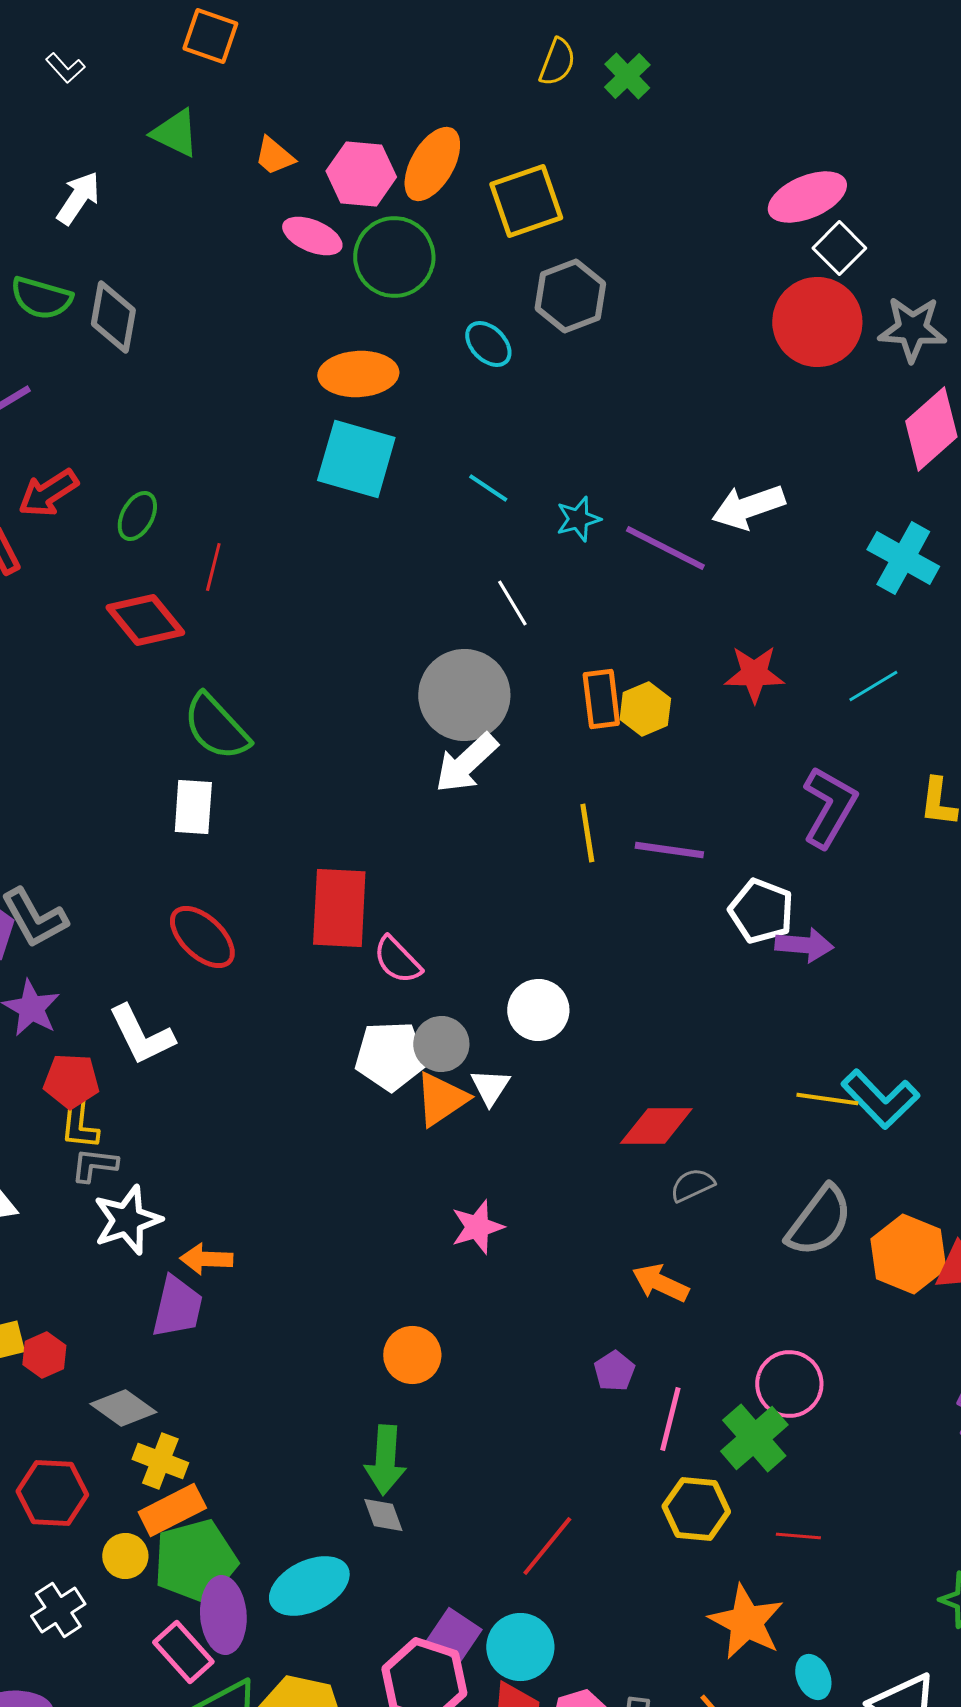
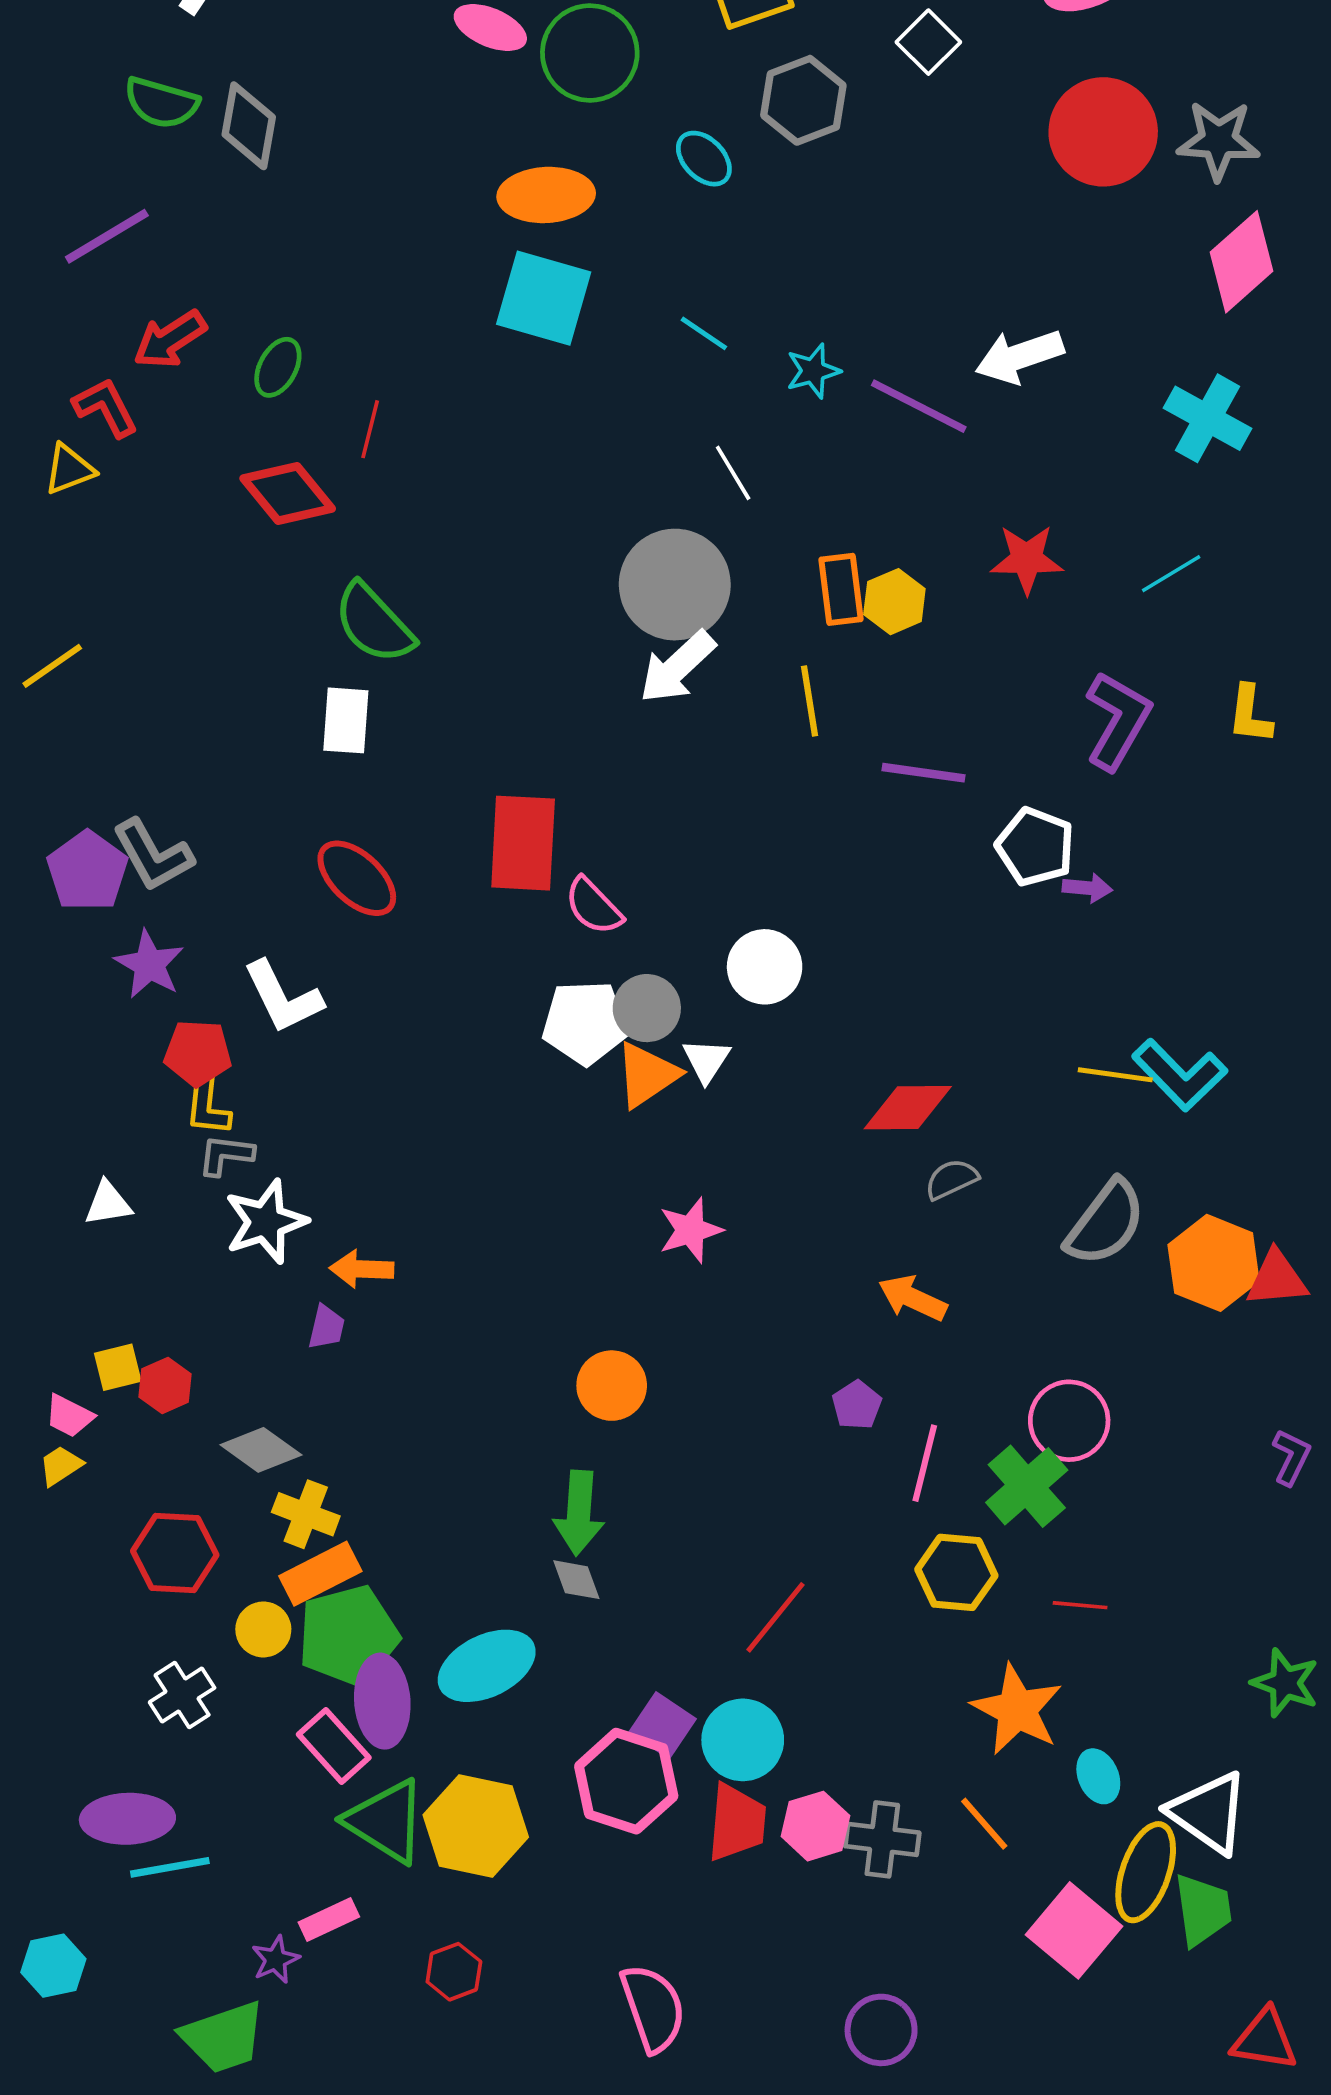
white square: (839, 248) -> (928, 42), moved
yellow line: (587, 833) -> (809, 701), moved
purple arrow: (804, 945) -> (1087, 888), size x0.7
purple trapezoid: (177, 1307) -> (326, 1327), size x0.6

